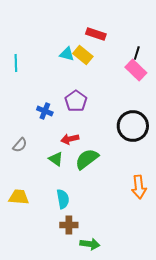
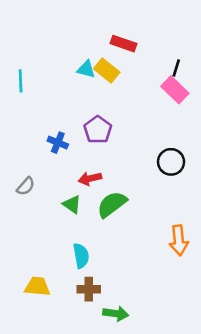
black circle: (133, 126) -> (171, 162), size x0.7
yellow trapezoid: (19, 197) -> (37, 287), moved

